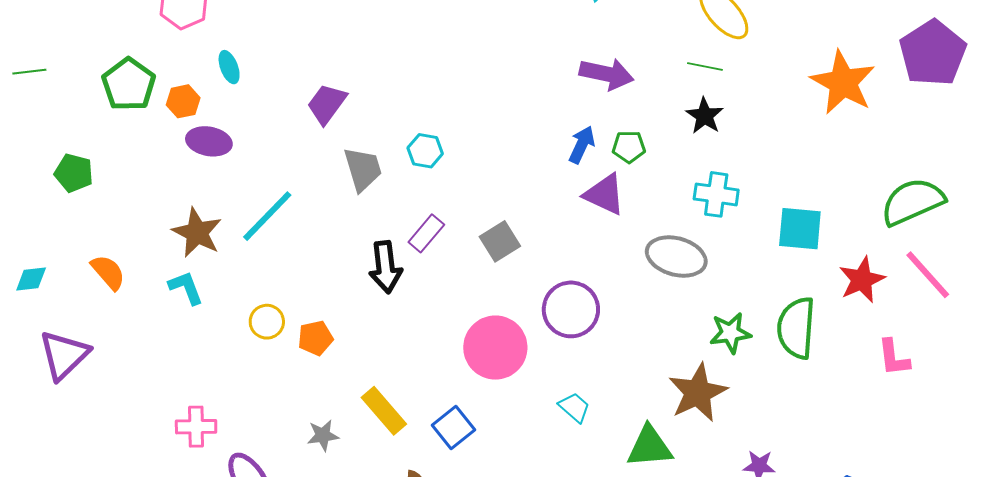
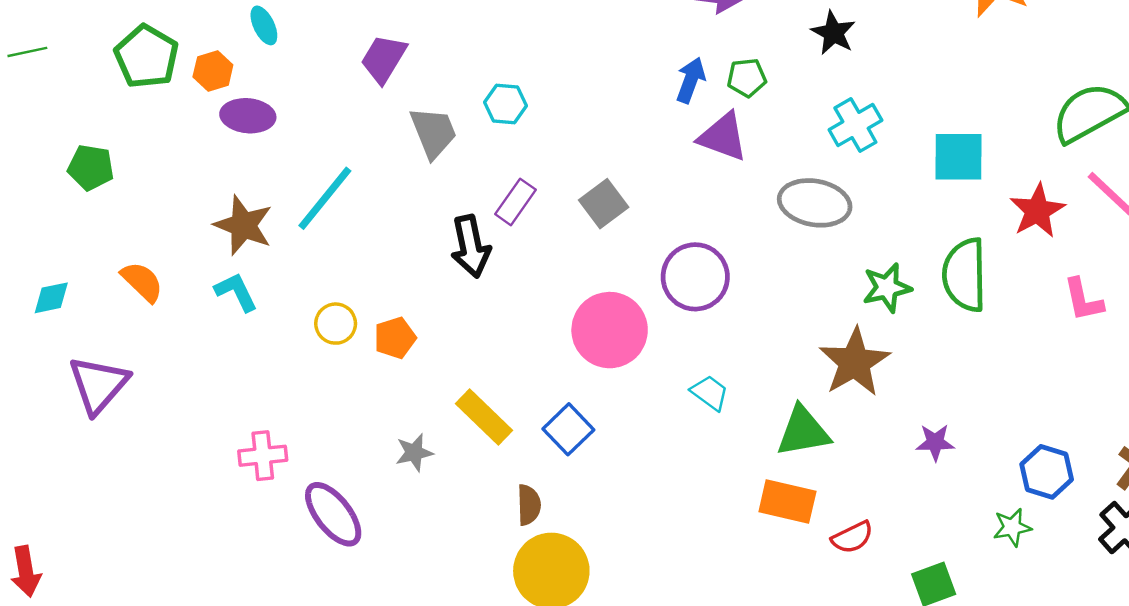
cyan cross: (716, 194) -> (855, 125), turned -33

